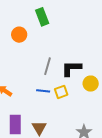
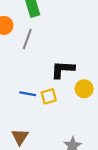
gray line: (47, 66) -> (27, 39), moved

